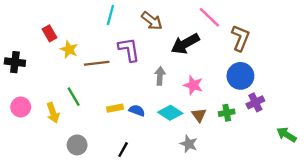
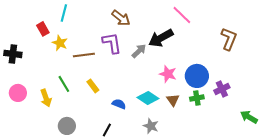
cyan line: (110, 15) -> (64, 13), moved
brown arrow: (152, 21) -> (121, 18), moved
brown L-shape: (240, 38) -> (229, 39), moved
gray arrow: (160, 76) -> (139, 51), moved, turned 42
blue circle: (240, 76) -> (197, 76), moved
yellow rectangle: (115, 108) -> (93, 86), moved, turned 64
blue semicircle: (137, 110) -> (119, 104), moved
gray star: (189, 144) -> (151, 126), moved

